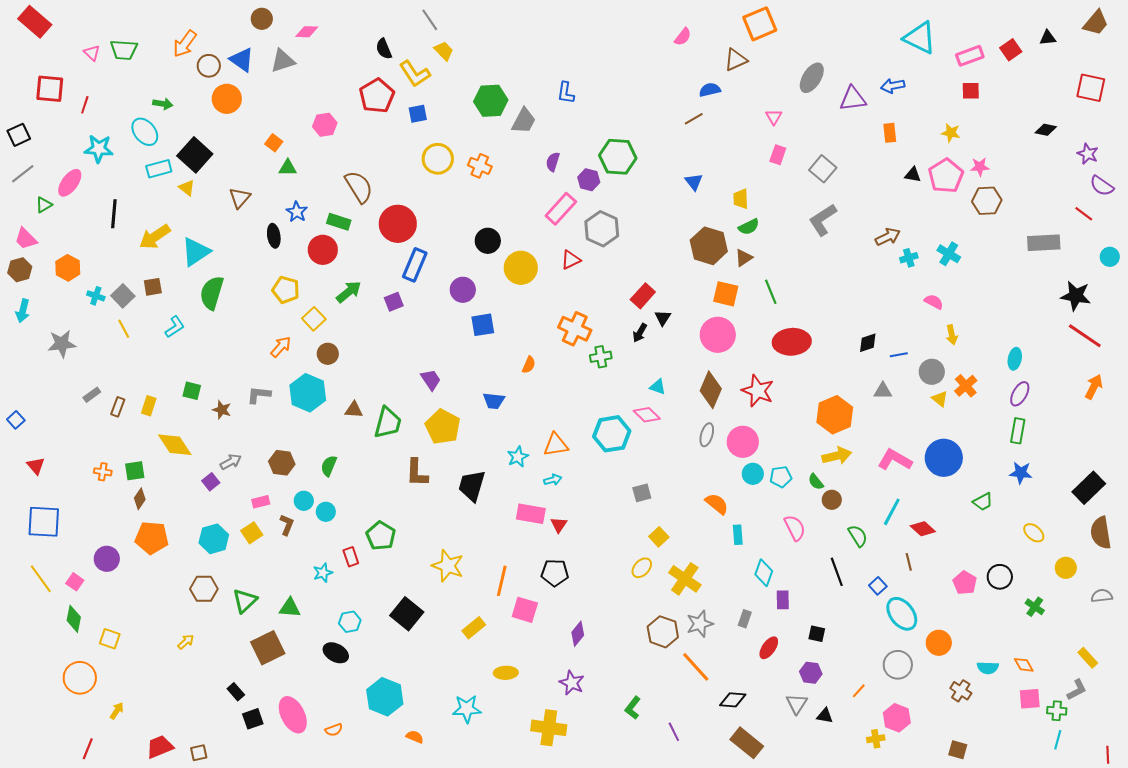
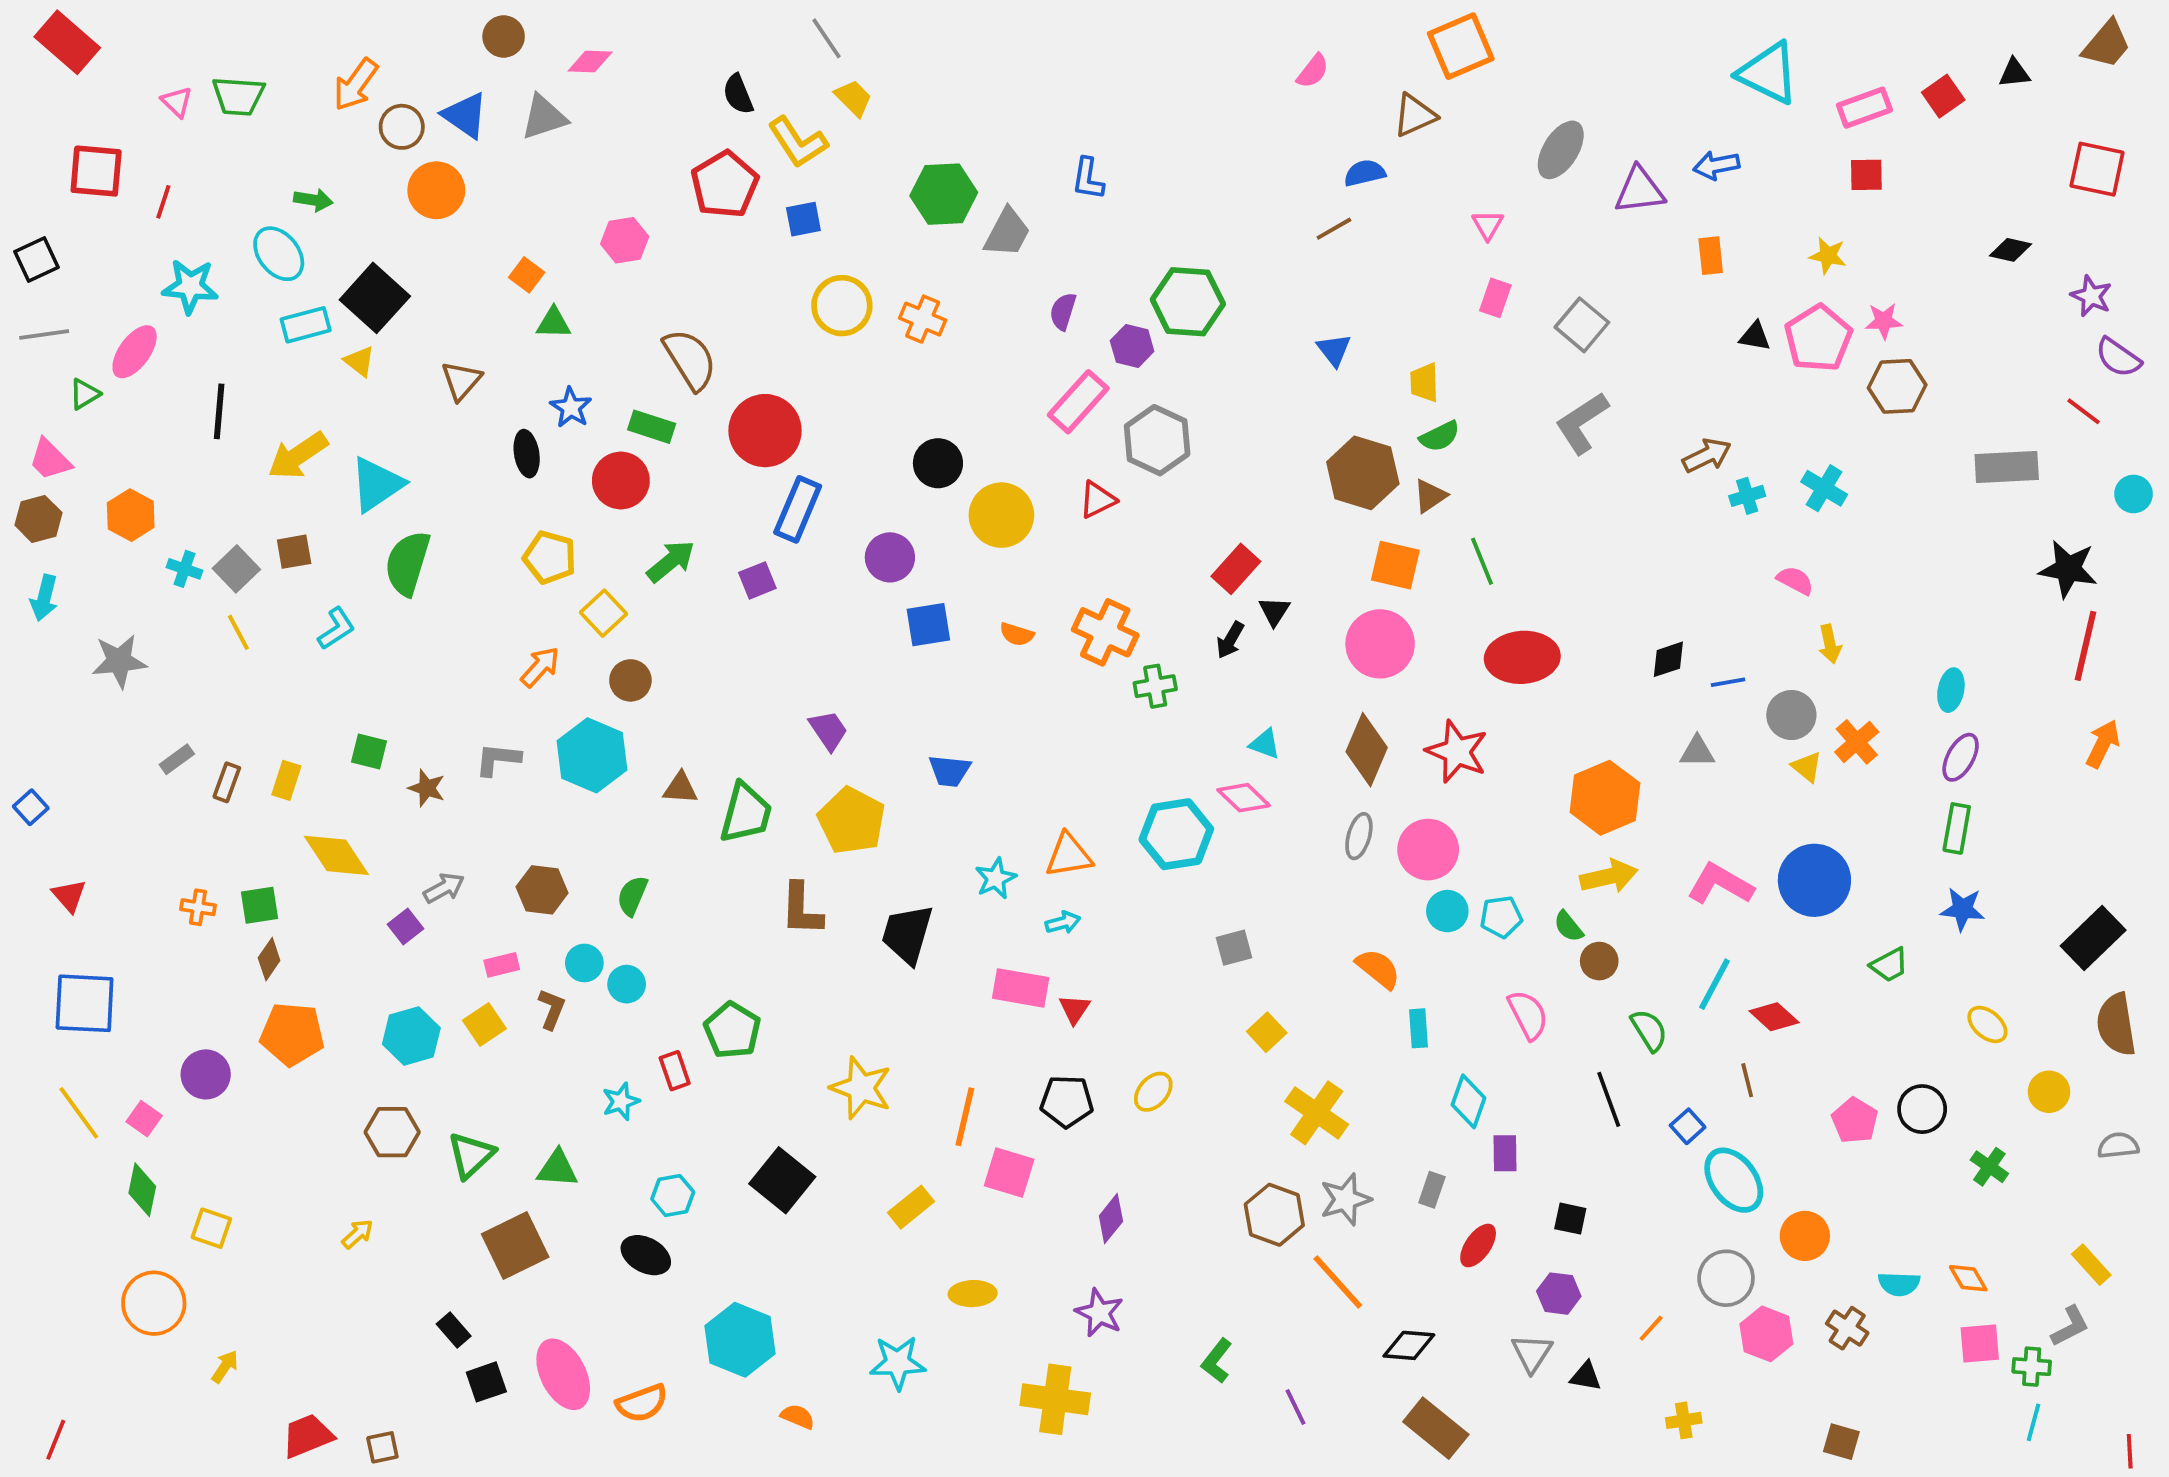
gray line: (23, 174) -> (44, 334), turned 30
red line: (1085, 336) -> (2085, 646), turned 69
orange semicircle: (529, 365) -> (1017, 634), moved, turned 84
yellow ellipse: (642, 568) -> (1153, 1092), moved
pink hexagon: (897, 718) -> (1766, 1334), moved
orange semicircle: (334, 730) -> (642, 1403), size x1.5
red line: (88, 749) -> (56, 1440), moved

